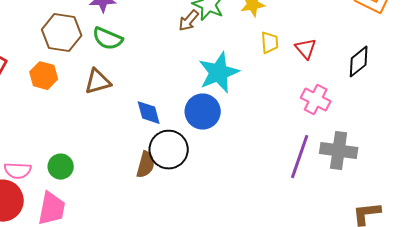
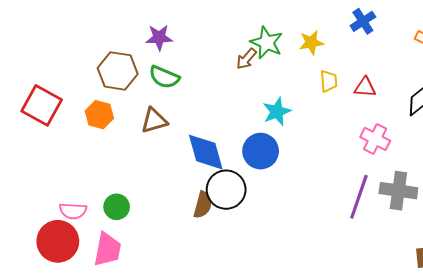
red triangle: (306, 49) -> (365, 87), turned -45
cyan star: (219, 73) -> (277, 112), size x0.7
blue diamond: (149, 113) -> (206, 152), size x1.5

